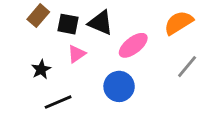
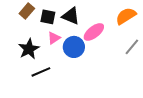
black star: (41, 69) -> (29, 49), size x1.5
blue circle: (119, 86) -> (74, 47), moved

